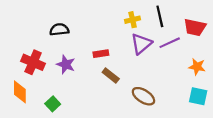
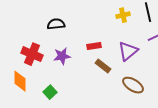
purple triangle: (141, 44) -> (128, 51), moved
purple star: (66, 64) -> (62, 56), turned -30

